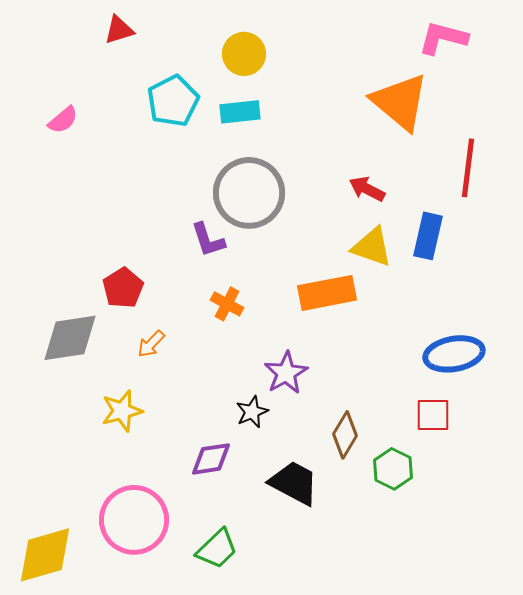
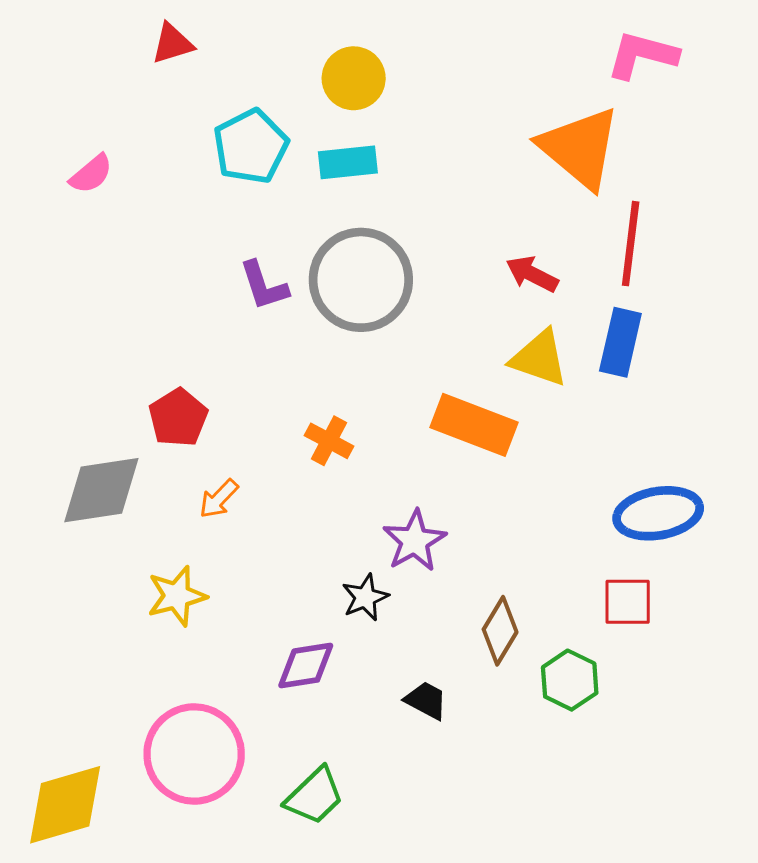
red line: (468, 168) -> (631, 244), moved
purple L-shape: (208, 240) -> (264, 286), moved
orange rectangle: (327, 293) -> (474, 425), turned 32
black trapezoid: (294, 483) -> (426, 700), size x0.6

